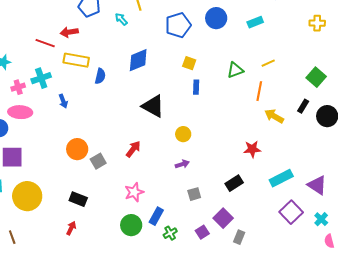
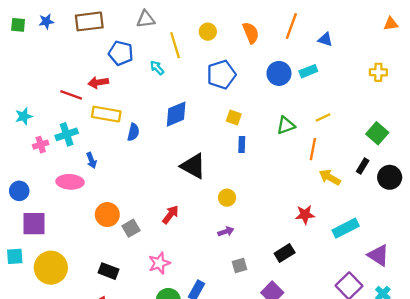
blue circle: (216, 18) -> (279, 73), moved
pink ellipse: (20, 112) -> (70, 182), moved
cyan rectangle: (281, 178) -> (346, 228), moved
pink star: (134, 192) -> (159, 263), moved

